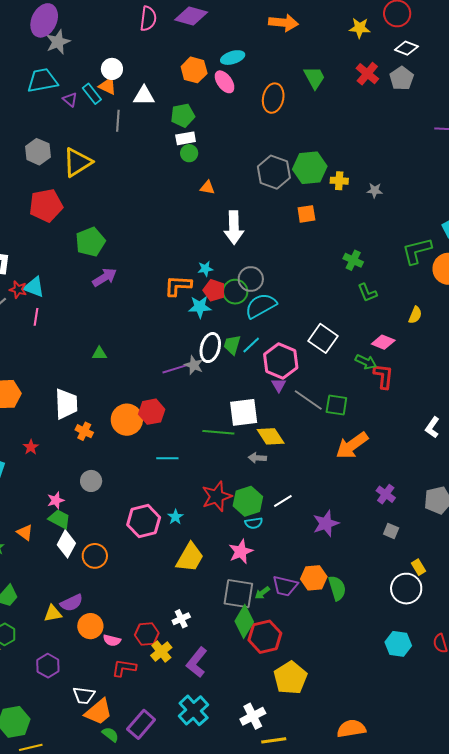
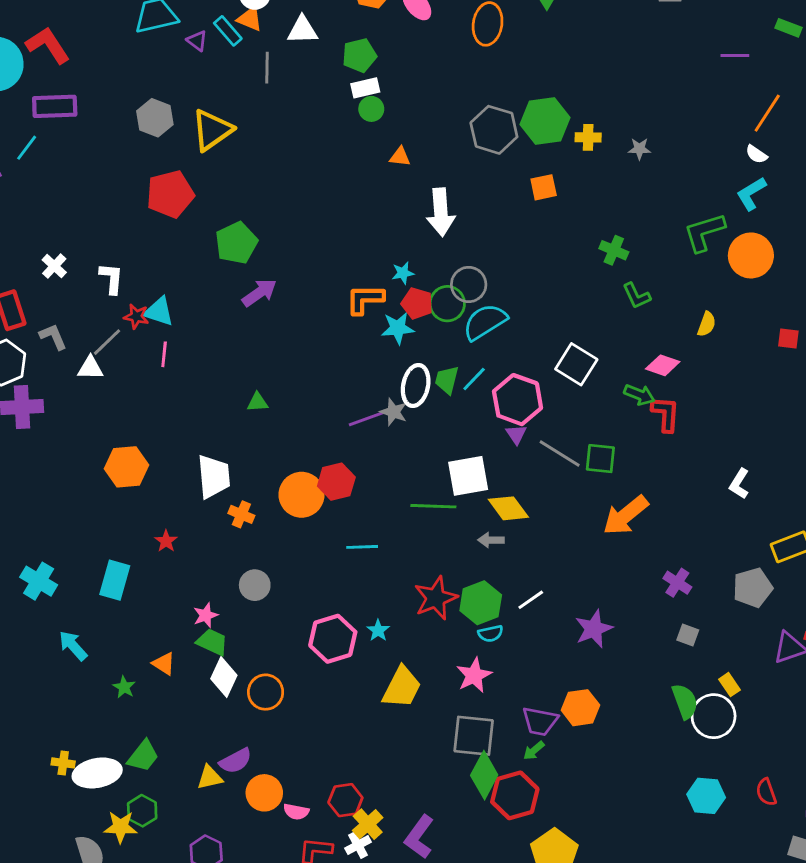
green semicircle: (337, 588) -> (685, 701), moved
green arrow: (262, 593) -> (534, 751), moved
white cross: (181, 619) -> (358, 845), moved

